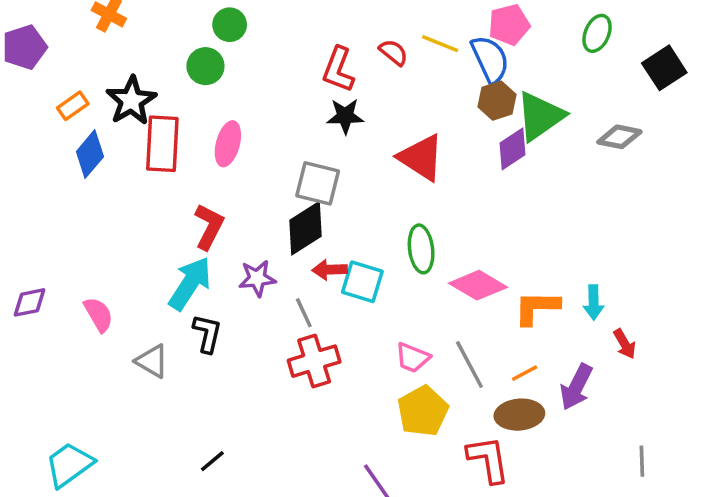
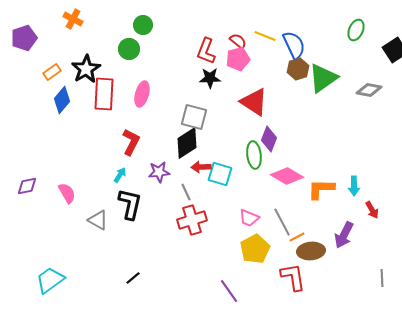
pink pentagon: (509, 25) -> (238, 59), moved
purple diamond: (513, 149) -> (269, 139), moved, turned -35
cyan arrow: (190, 283) -> (120, 175), size x0.5
black L-shape: (207, 333) -> (130, 204), size x1.4
orange line: (525, 373) -> (297, 237), moved

